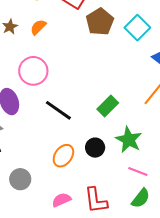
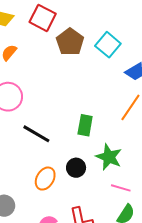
green rectangle: (108, 106) -> (85, 125), turned -30

